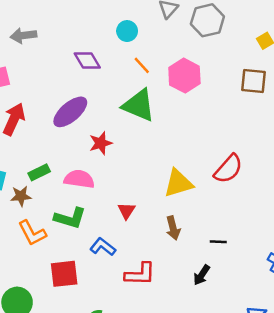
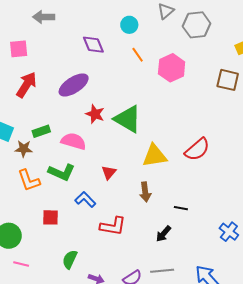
green triangle: (139, 105) -> (128, 119), moved
red star: (101, 143) -> (95, 114), turned 30
red square: (64, 274) -> (50, 217), size x0.7

